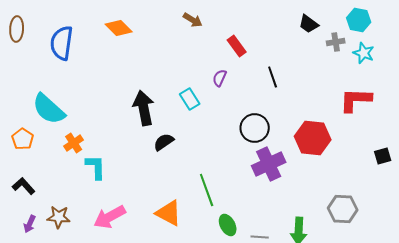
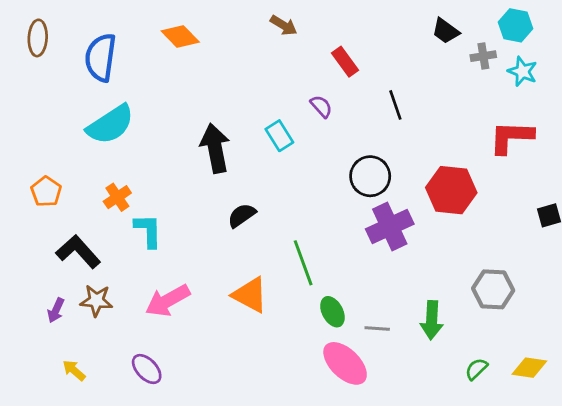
purple semicircle: (220, 78) -> (321, 106), turned 114
cyan semicircle: (49, 109) -> (110, 125), moved, turned -75
black semicircle: (164, 142) -> (242, 215), moved
black L-shape: (24, 186) -> (78, 252), moved, size x1.4

